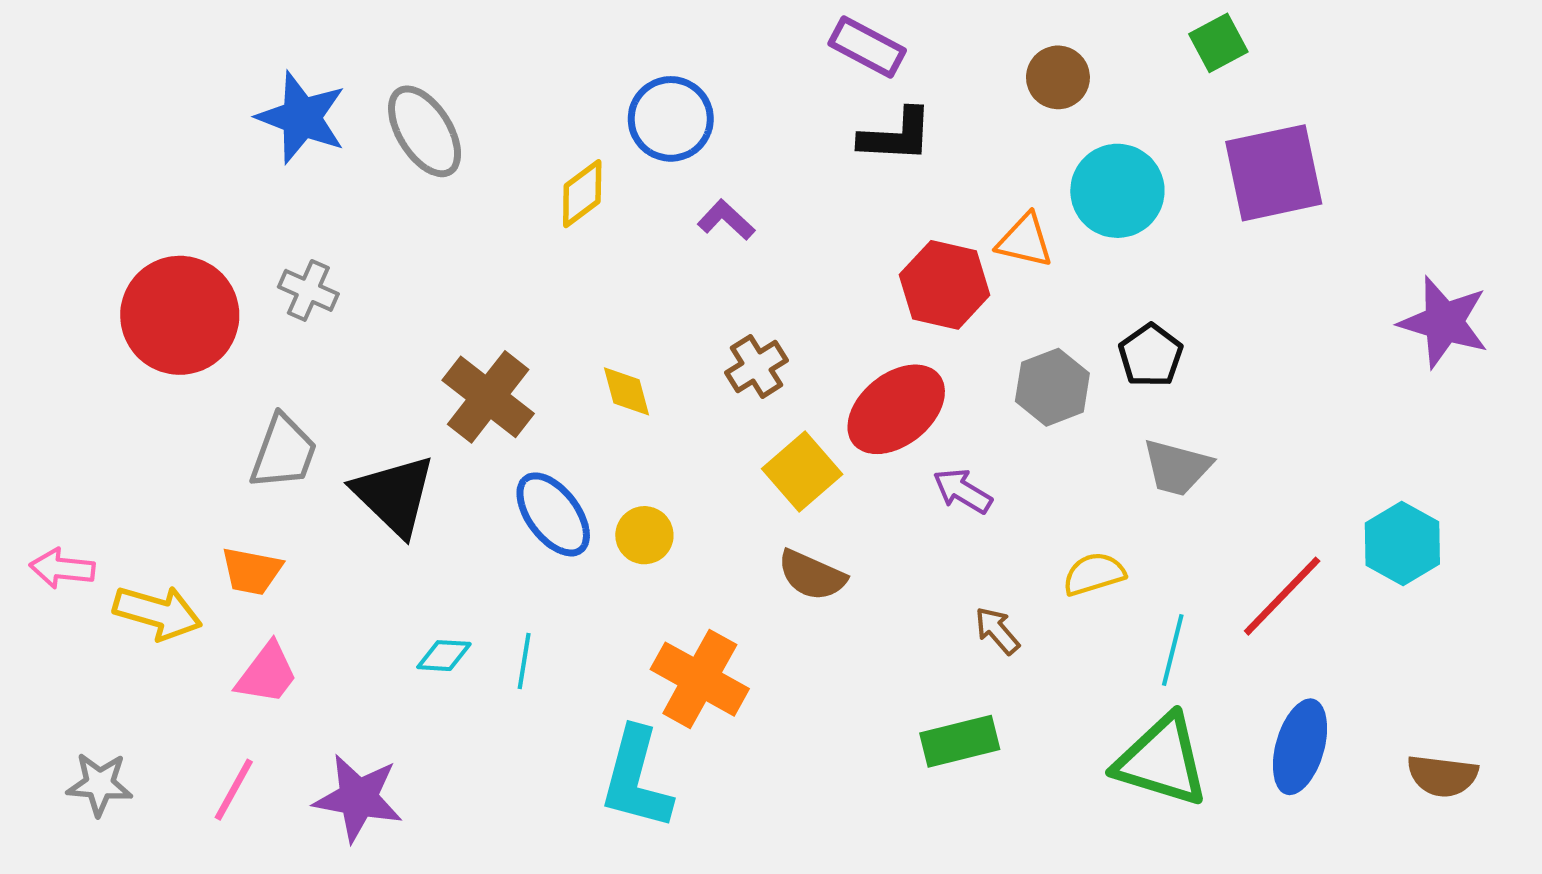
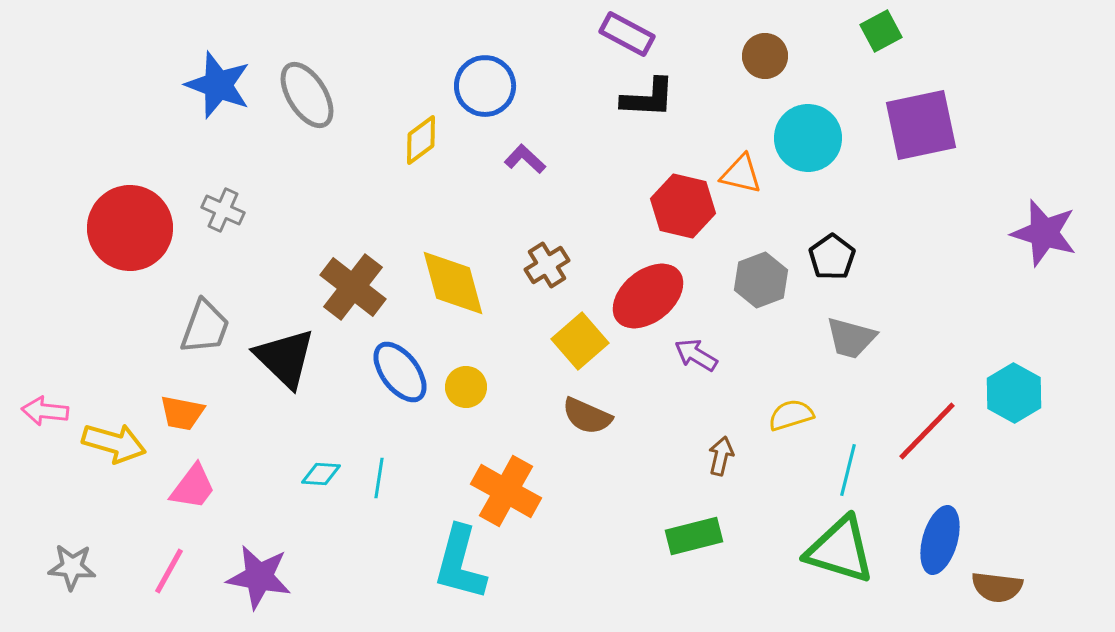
yellow diamond: (626, 391) -> (453, 283), size x1.8
brown arrow: (997, 631) -> (721, 456), turned 54
brown semicircle: (1442, 776) -> (997, 587), moved

